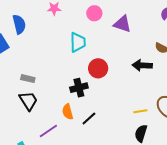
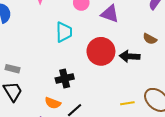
red circle: (98, 68) -> (101, 51), moved, size x1.4
orange semicircle: (68, 112) -> (53, 103), turned -56

